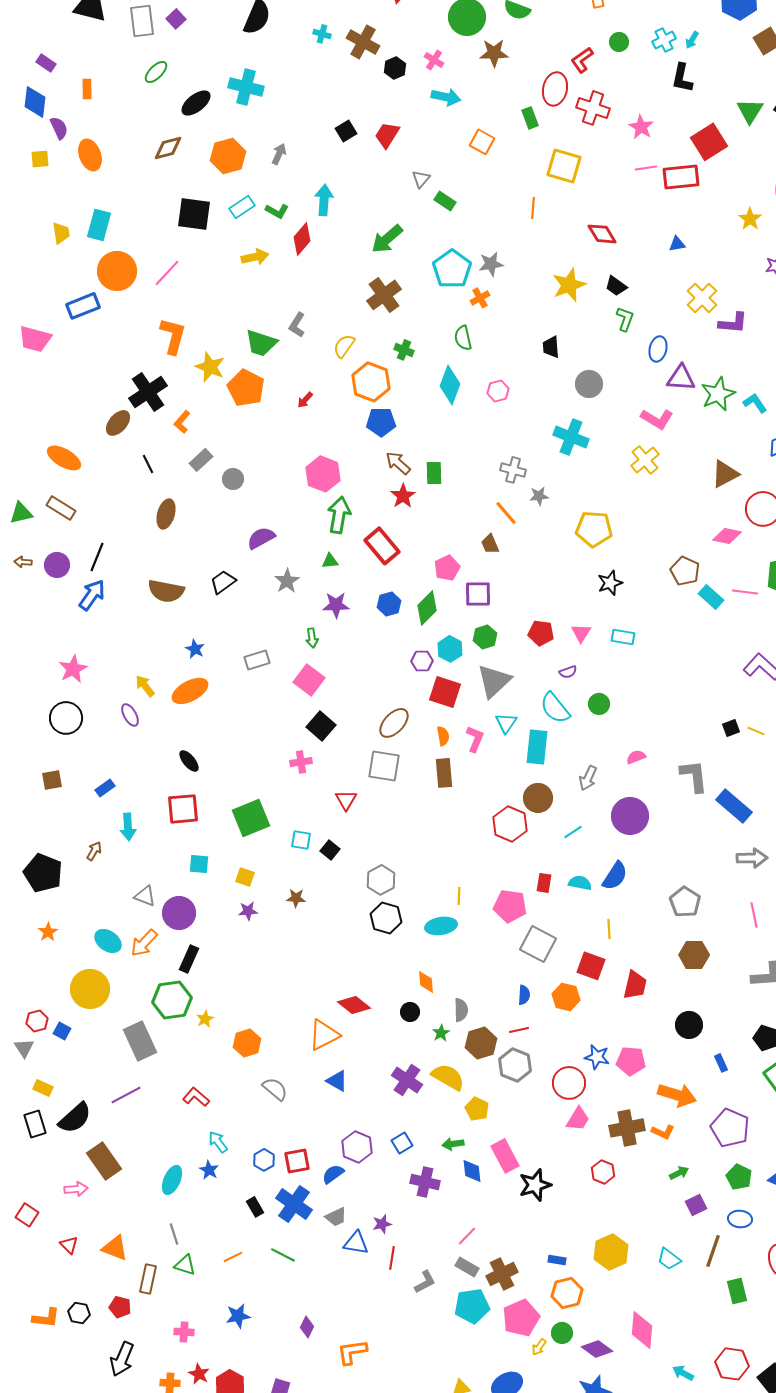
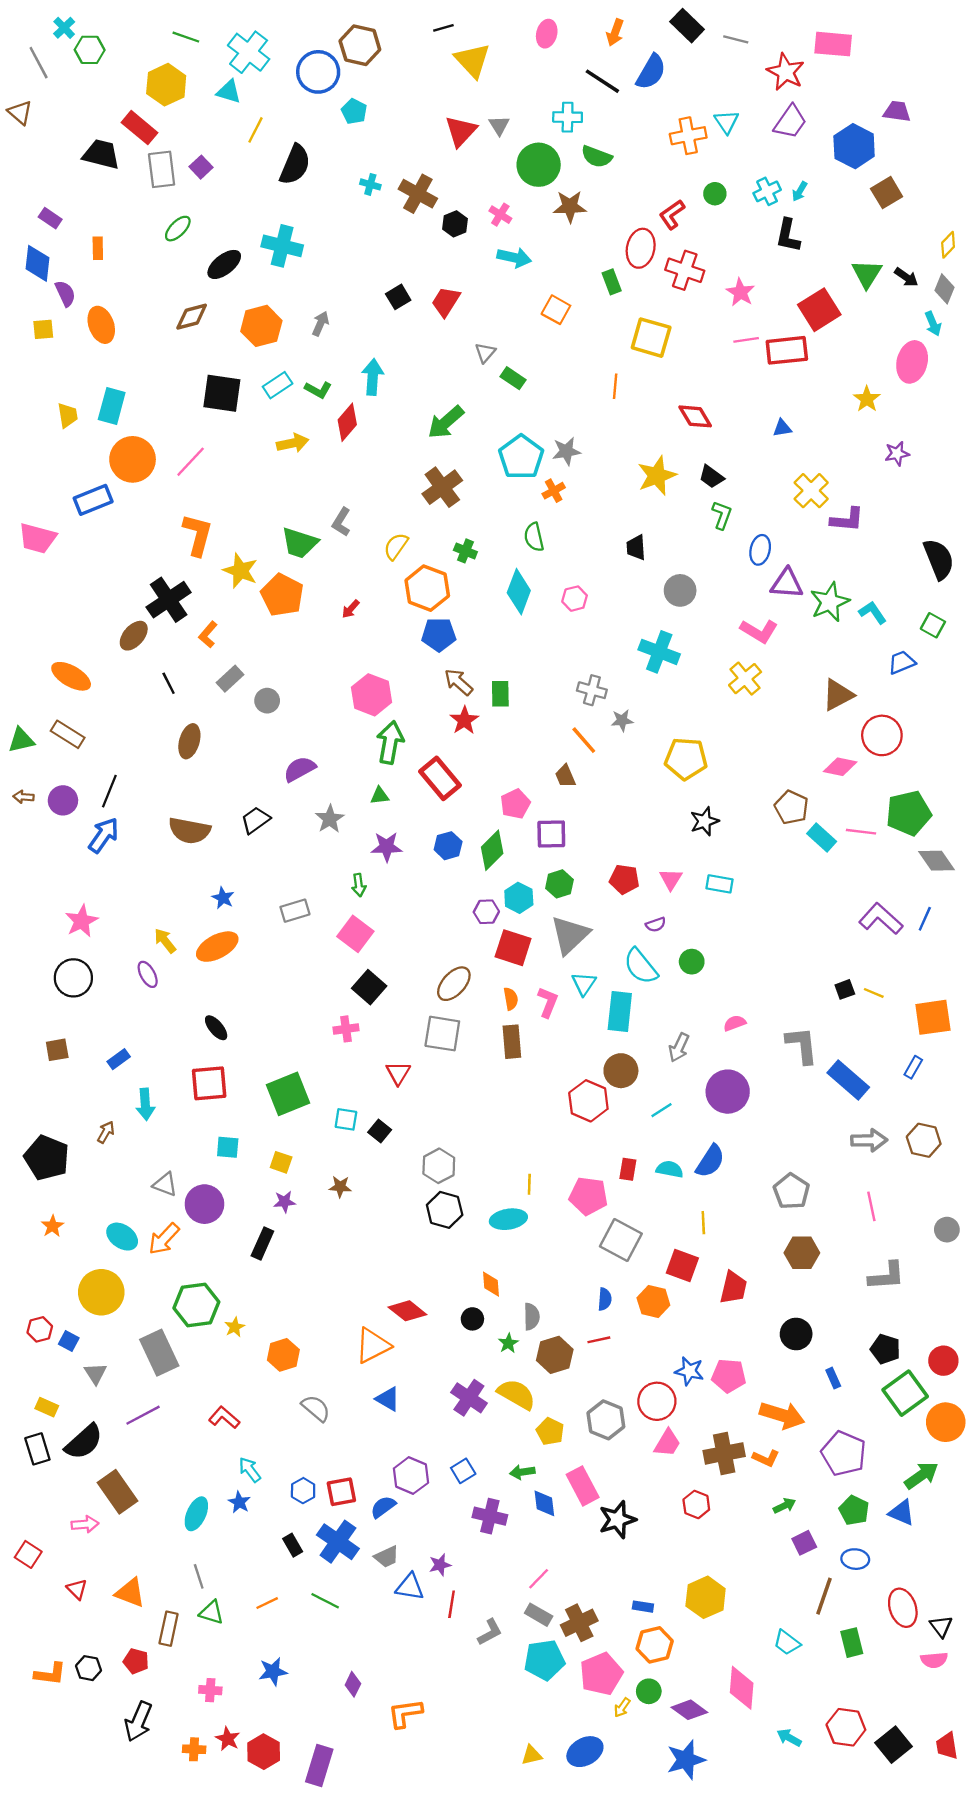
black rectangle: (189, 959) -> (262, 1244), moved
gray triangle: (24, 1048) -> (95, 1373), moved
gray hexagon: (515, 1065) -> (606, 1420), moved
cyan trapezoid: (669, 1259) -> (787, 1643), moved

